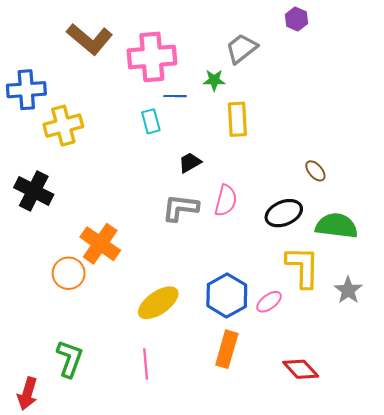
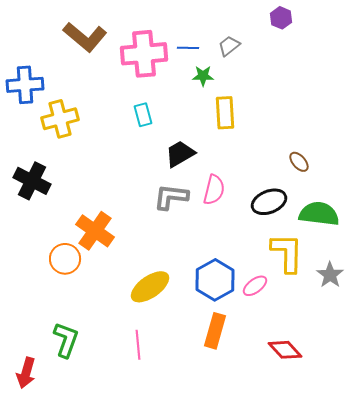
gray trapezoid: (242, 49) -> (229, 46), size x0.7
blue line: (175, 96) -> (188, 48), moved
black trapezoid: (190, 162) -> (180, 154), size x1.4

